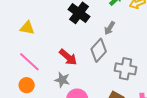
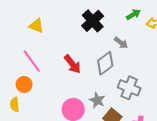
gray arrow: (110, 28) -> (121, 43), turned -96
gray star: (62, 80) -> (97, 100), moved

